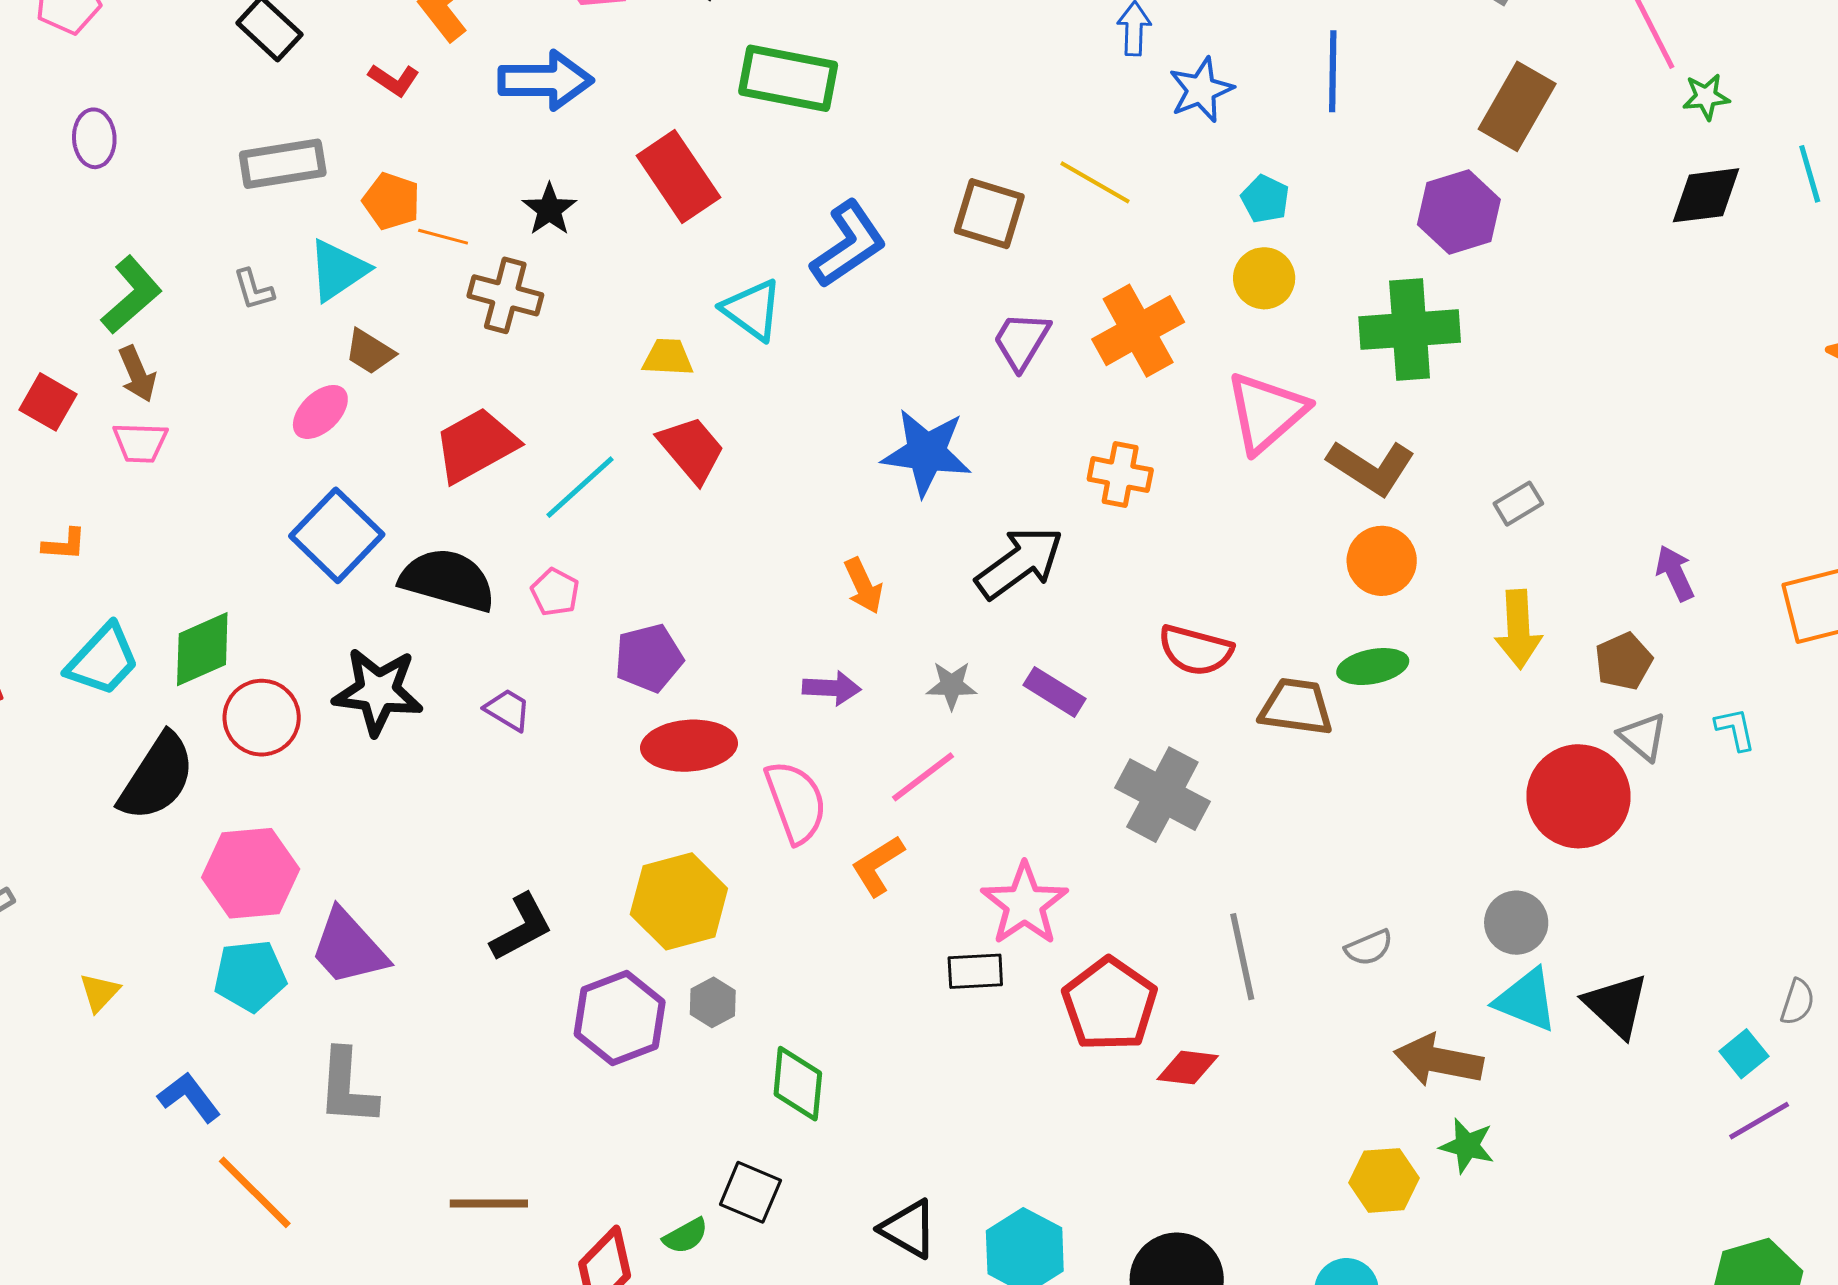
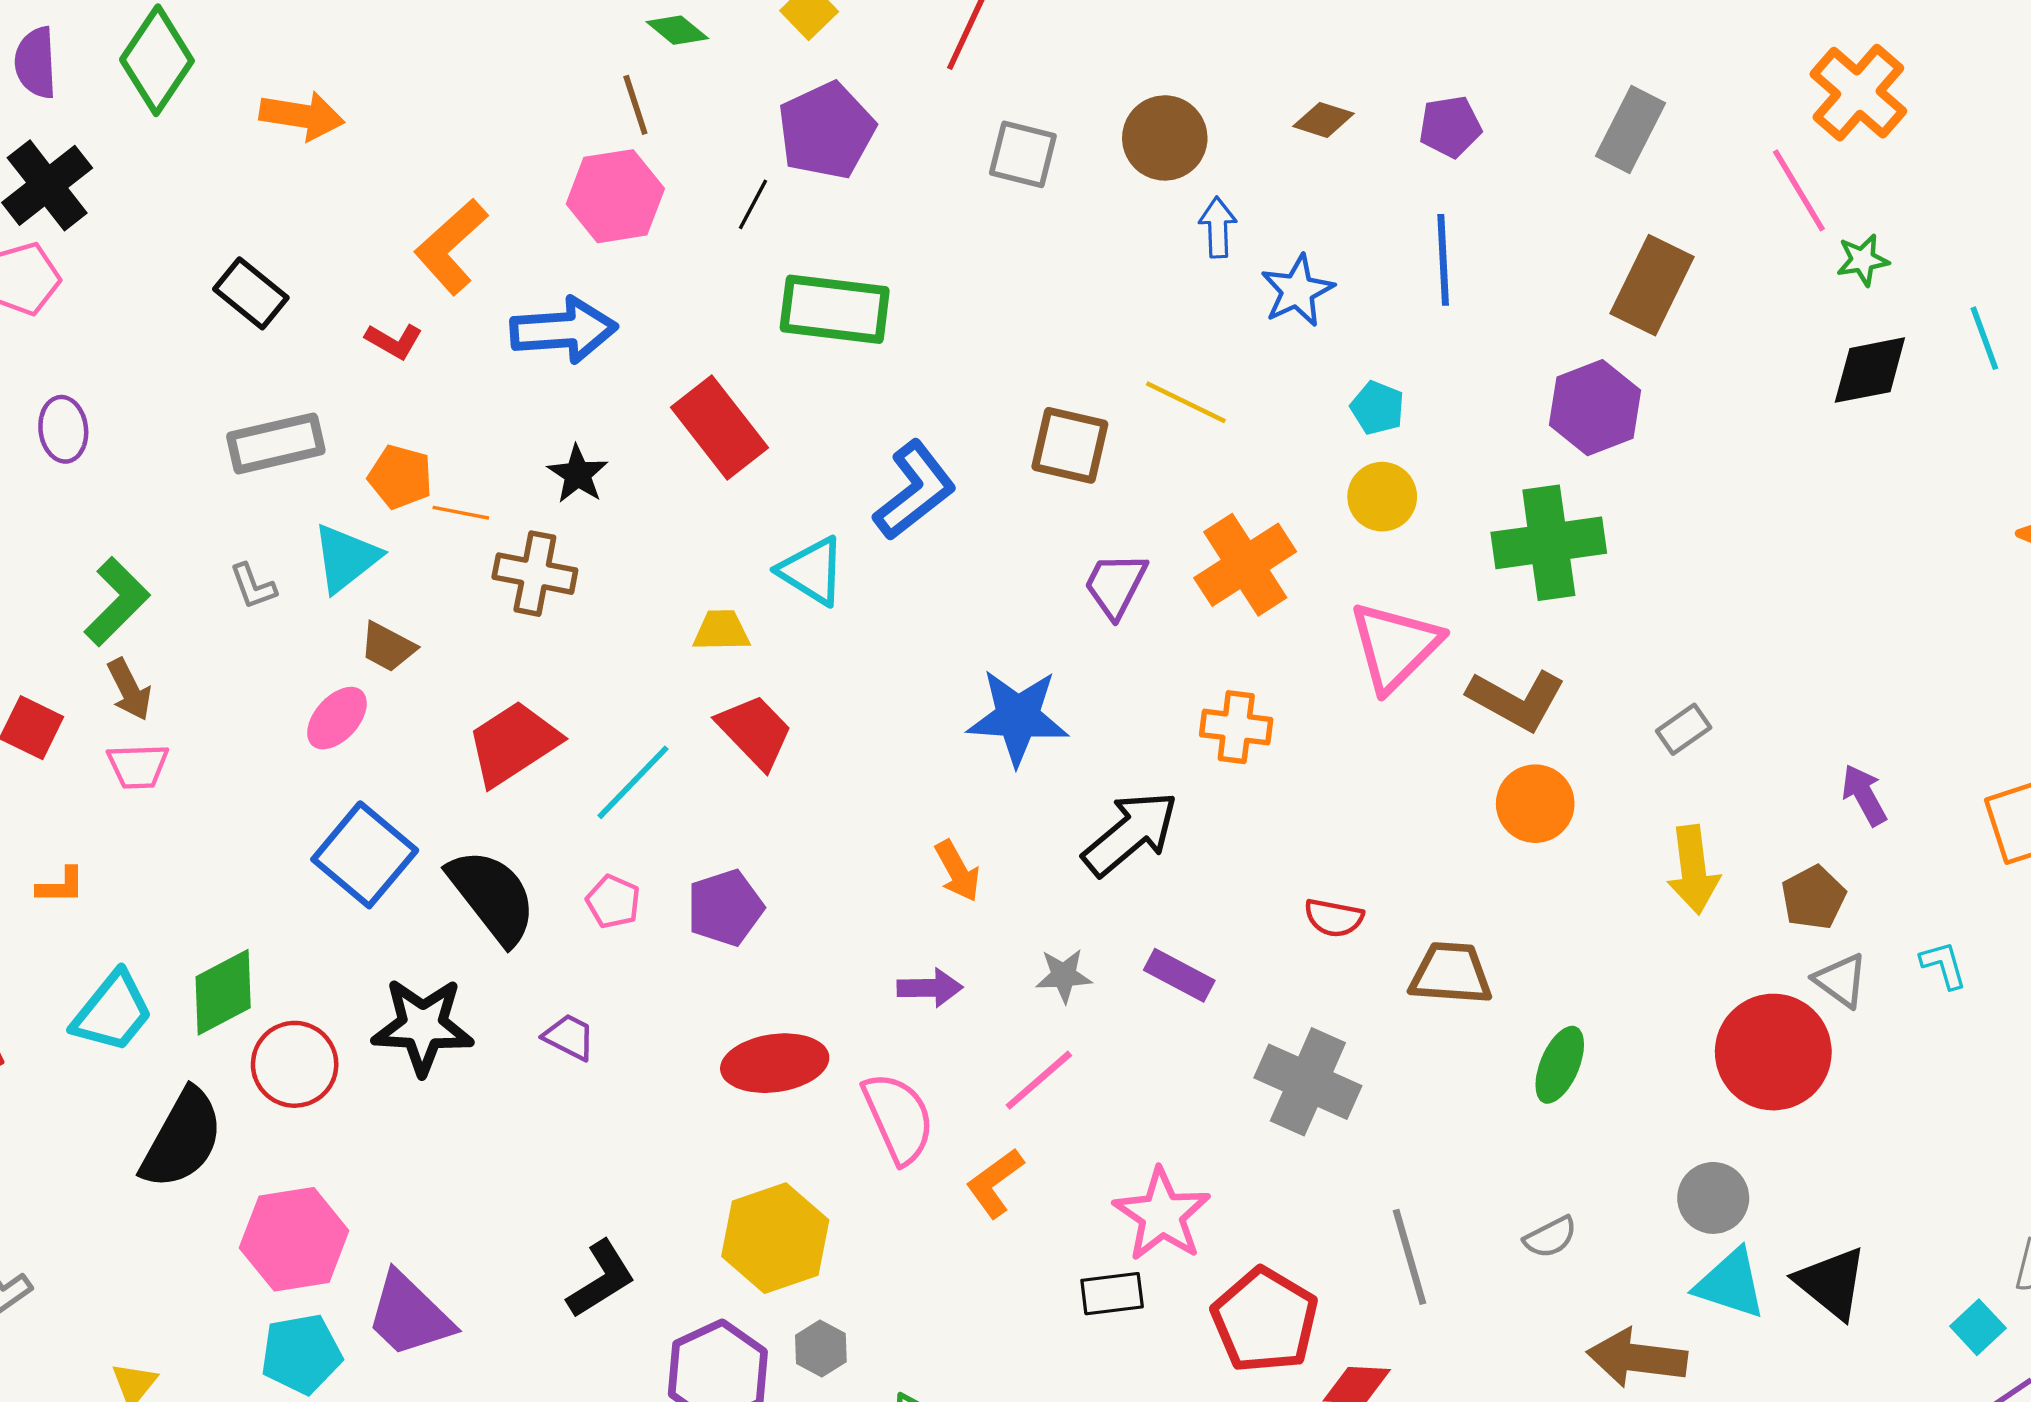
black semicircle: (448, 580) -> (492, 896), turned 40
red semicircle: (1195, 650) -> (1334, 918), size x0.7
purple pentagon: (649, 658) -> (725, 908), moved
green ellipse: (1373, 667) -> (1560, 1065), moved, turned -52

